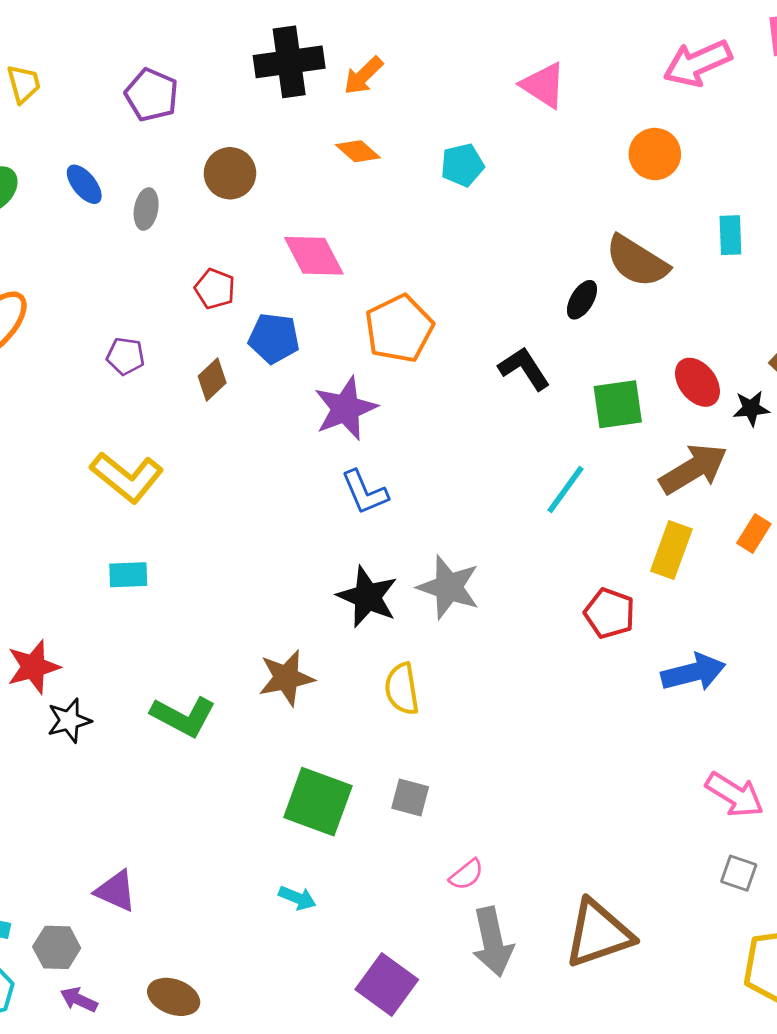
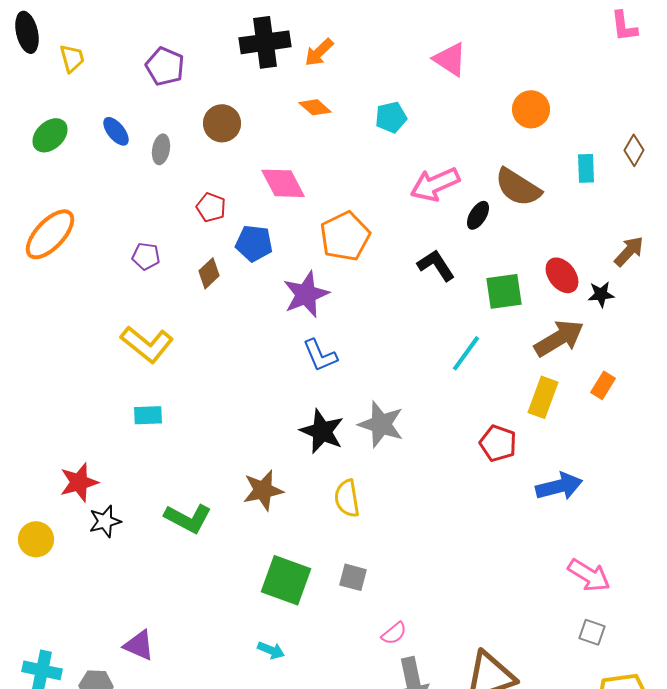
pink arrow: (697, 63) -> (435, 184), moved

